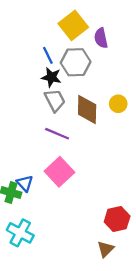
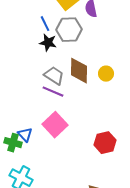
gray trapezoid: (55, 100) -> (54, 76), moved, turned -30
yellow circle: (118, 104) -> (106, 74), moved
red hexagon: (117, 219) -> (105, 143), moved

